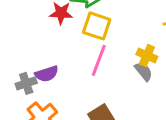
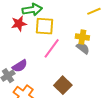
pink line: (99, 60) -> (52, 48), turned 30

